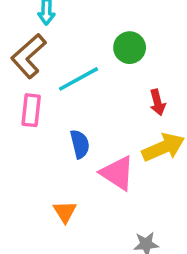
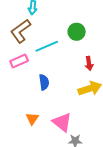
pink rectangle: (31, 110) -> (19, 61), turned 54
pink triangle: (117, 173) -> (62, 122), moved

